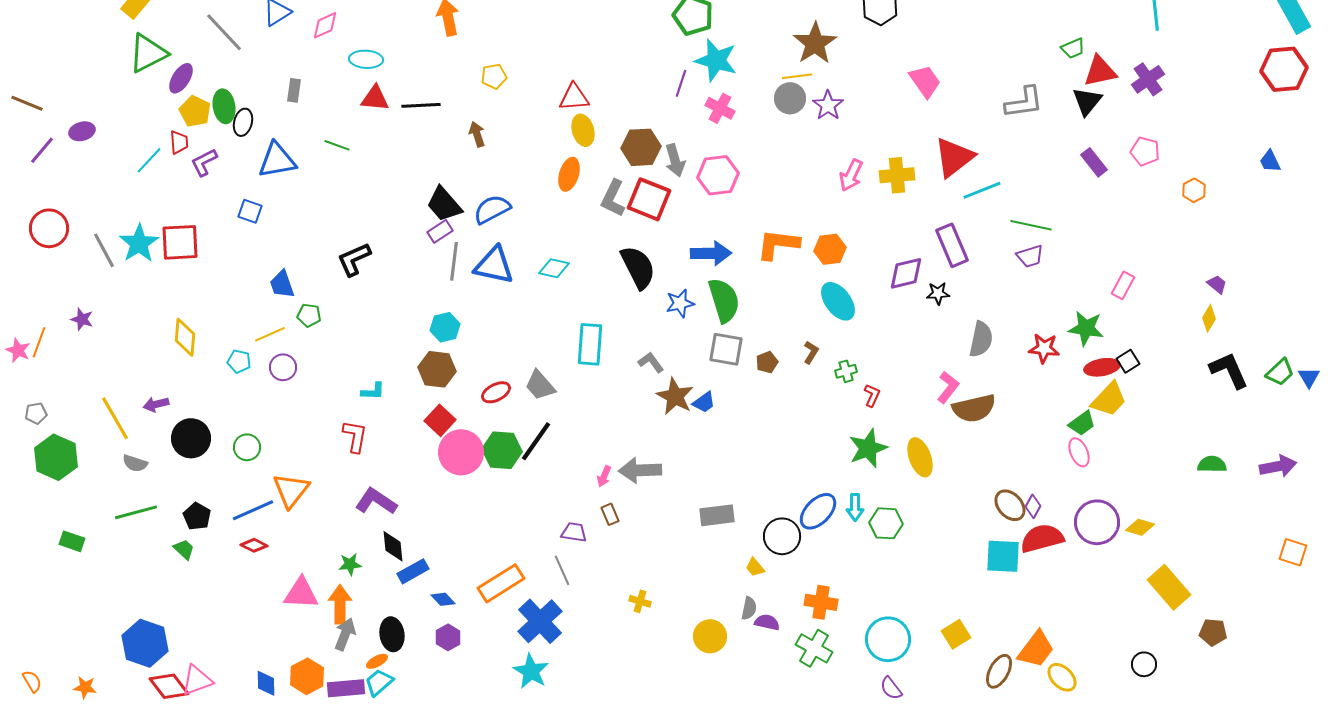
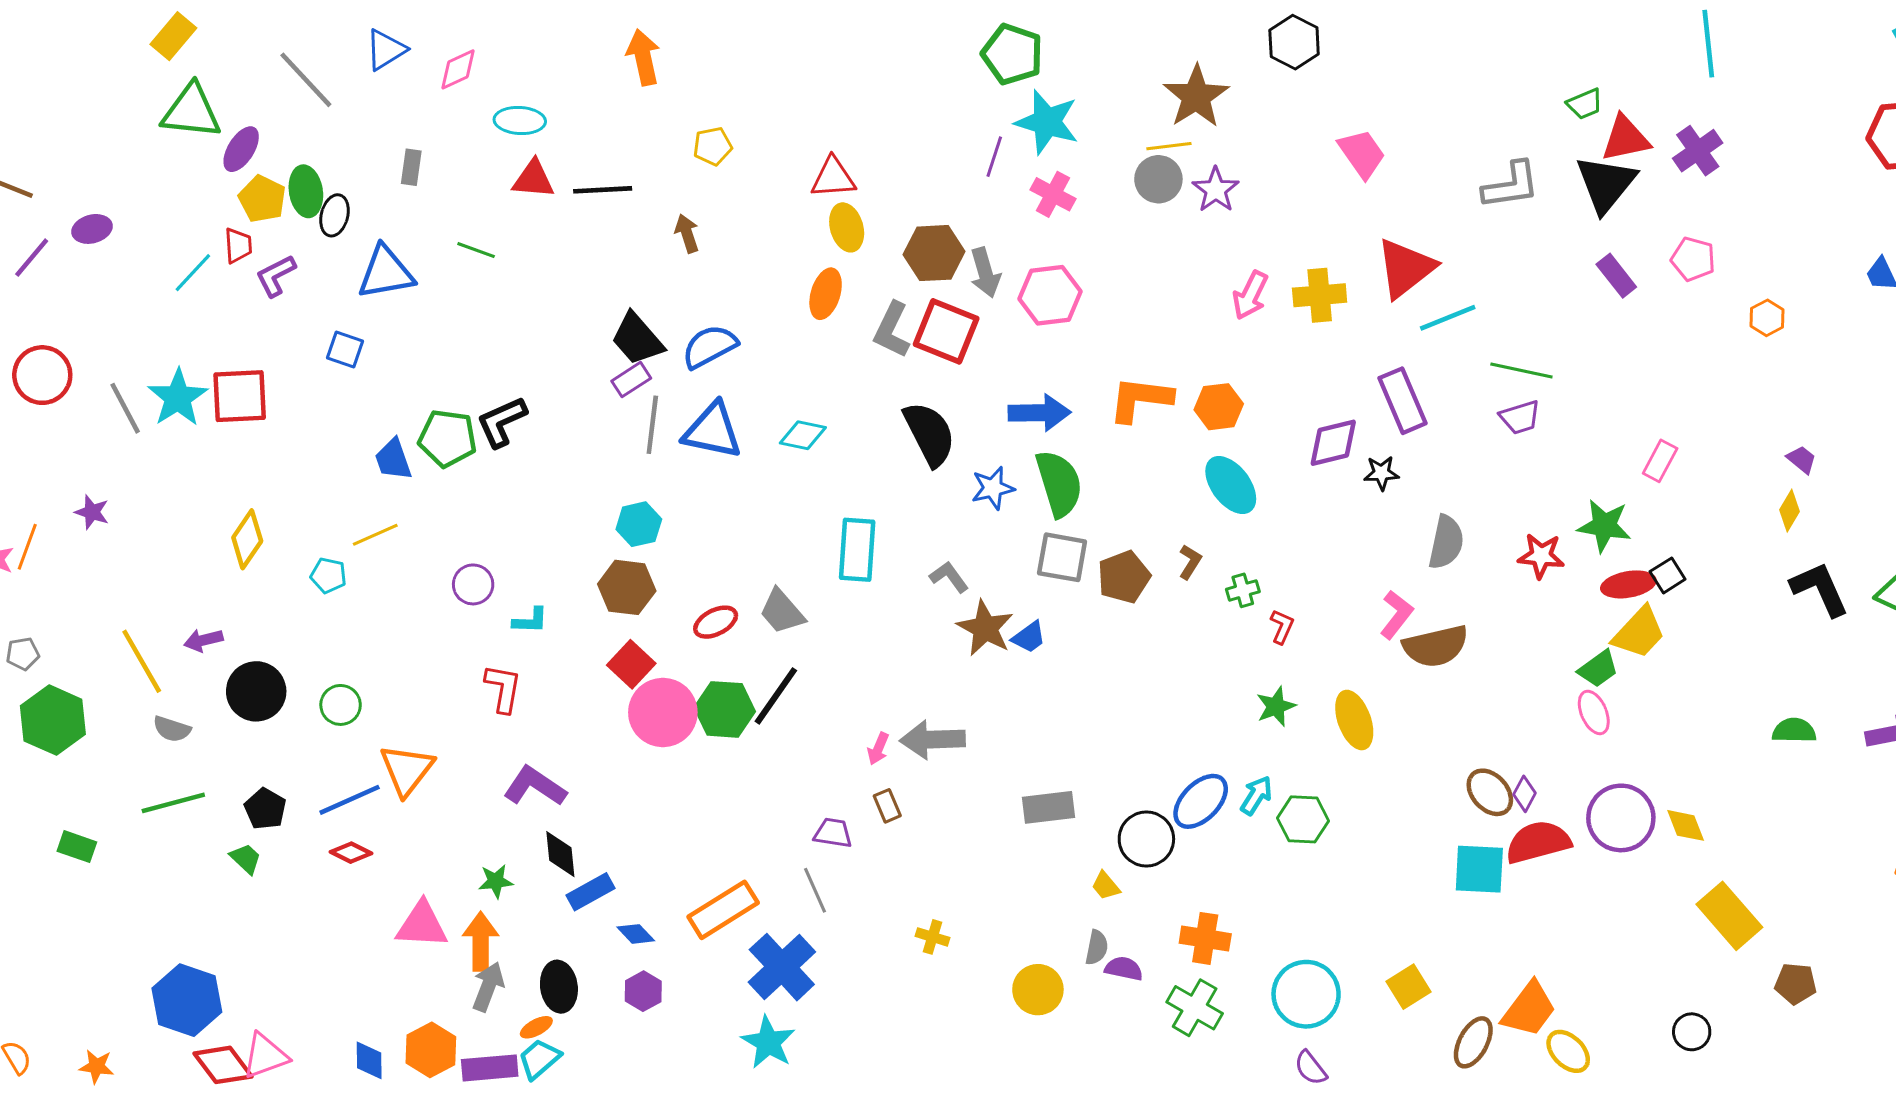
green triangle: (148, 53) -> (191, 111), turned 33
black triangle: (1087, 101) -> (1606, 184), size x1.4
green pentagon: (309, 315) -> (447, 438), moved, size x1.6
yellow diamond: (185, 337) -> (247, 539), turned 30
brown pentagon: (767, 362) -> (1124, 577), size x1.6
purple circle: (283, 367) -> (473, 584), moved
green star: (868, 448) -> (1276, 706), size x0.7
cyan arrow: (855, 507) -> (1256, 795), turned -148
yellow diamond: (1140, 527) -> (1686, 825), turned 52

